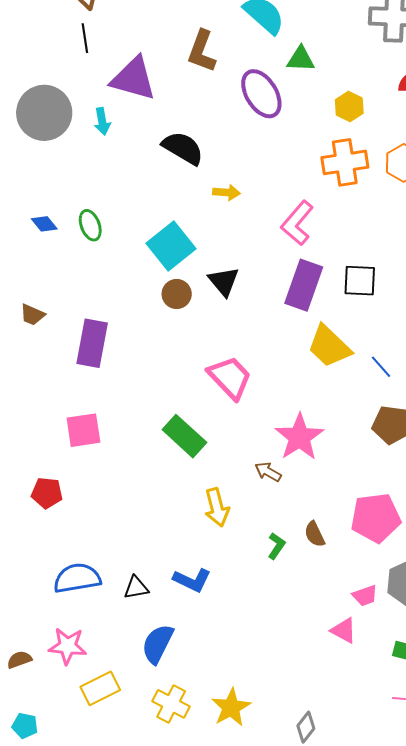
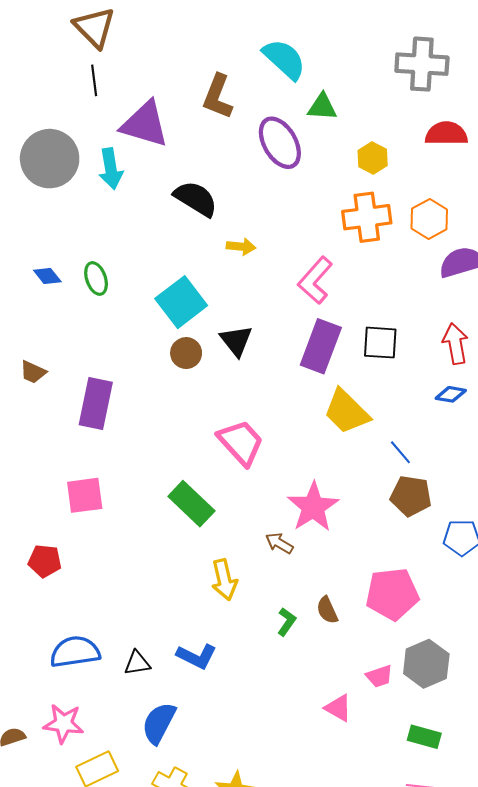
cyan arrow: (102, 121) -> (111, 169), size x1.4
blue line: (381, 367) -> (400, 452), moved
pink triangle: (344, 630) -> (338, 708), moved

